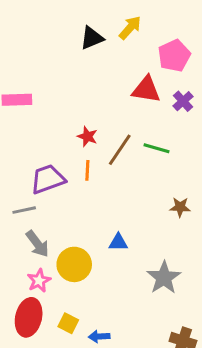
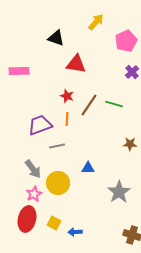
black triangle: (92, 38) -> (56, 38), moved, turned 42
red triangle: (146, 89) -> (76, 64), moved
gray line: (24, 210) -> (57, 146), moved

